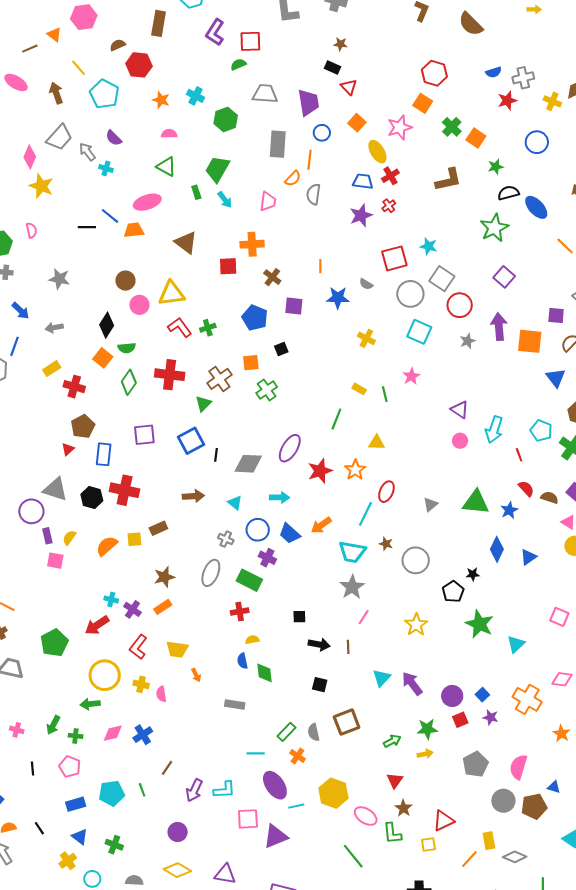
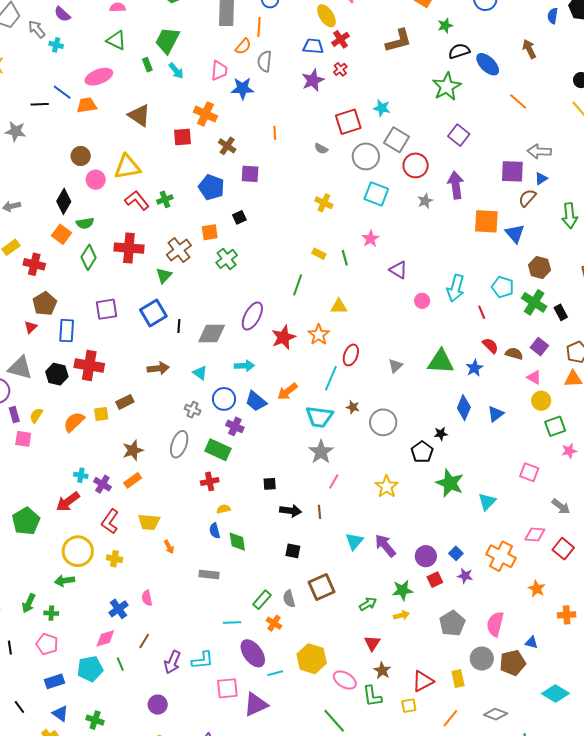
orange cross: (252, 244) -> (205, 114), turned 30
gray star: (59, 279) -> (16, 131), moved
blue star: (338, 298) -> (242, 88), moved
purple square: (556, 315) -> (512, 171), size x1.4
orange square: (530, 341) -> (486, 221), moved
purple triangle: (460, 410) -> (398, 270), moved
pink semicircle: (161, 694) -> (147, 598), moved
pink diamond: (113, 733) -> (105, 638), moved
yellow rectangle: (489, 841) -> (458, 679), moved

